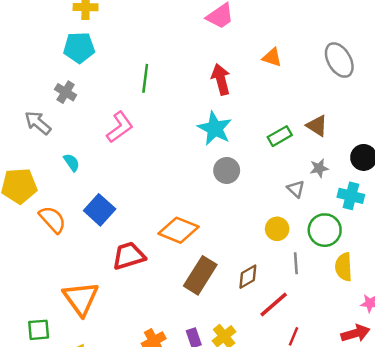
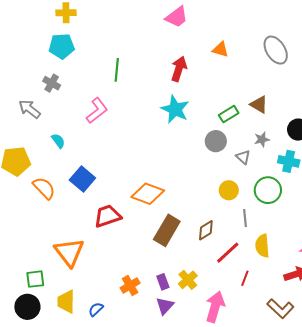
red arrow: (221, 79) -> (179, 69), turned 35
gray circle: (227, 170) -> (216, 141), moved
yellow semicircle: (344, 267) -> (262, 246), moved

